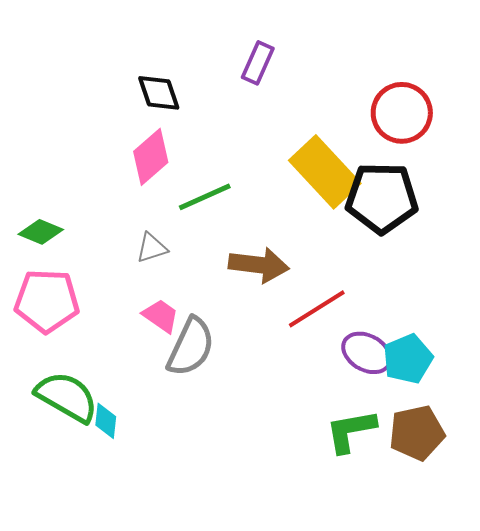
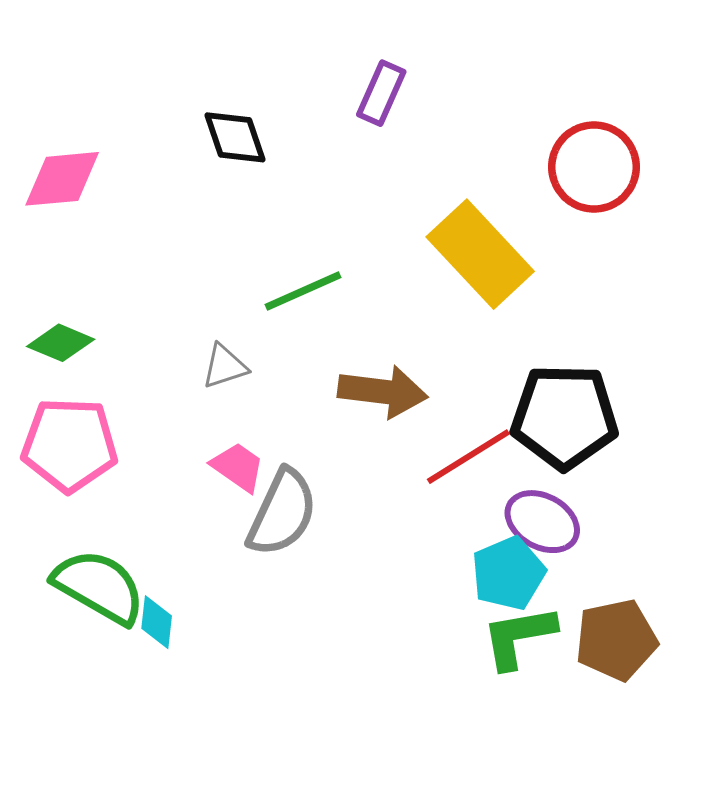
pink diamond: (151, 157) -> (62, 179), moved, turned 36
black pentagon: (382, 198) -> (564, 417), moved
cyan pentagon: (408, 359) -> (508, 573), moved

